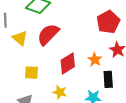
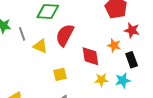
red diamond: (68, 63) -> (90, 56), turned -50
yellow star: (60, 92) -> (101, 80), moved

